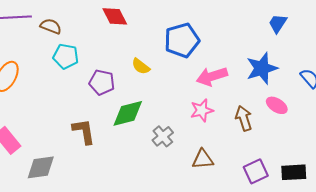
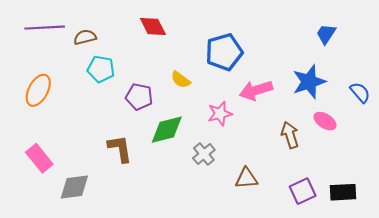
brown semicircle: (51, 26) -> (85, 37), turned -35
pink star: (202, 110) -> (220, 114), moved

